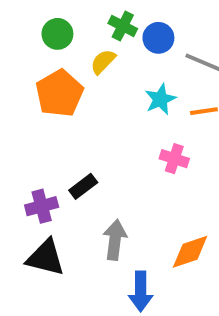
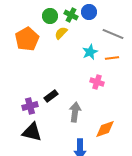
green circle: (57, 34) -> (50, 16), moved
blue circle: (158, 38) -> (89, 12), moved
orange pentagon: (59, 93) -> (27, 39), moved
gray arrow: (115, 240) -> (75, 112), moved

